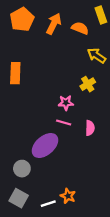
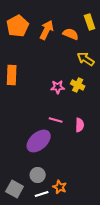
yellow cross: (88, 84) -> (78, 85), turned -32
pink star: (66, 103) -> (58, 87), moved
gray circle: (22, 169) -> (38, 175), moved

